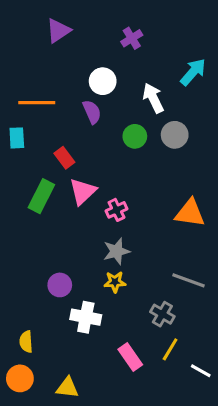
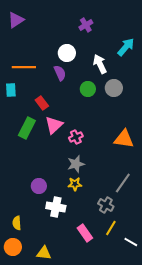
purple triangle: (58, 31) -> (16, 20), moved
gray line: (188, 280) -> (123, 183), turned -75

